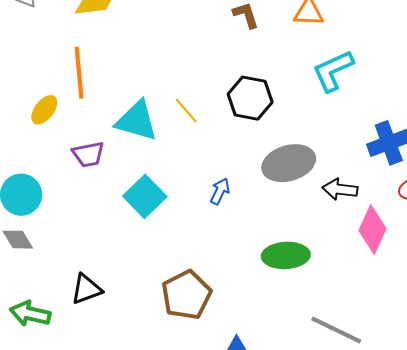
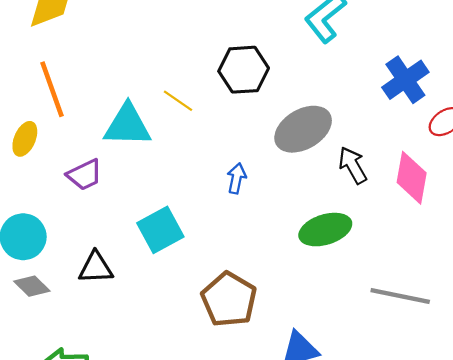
black arrow: (340, 189) -> (353, 165), moved, turned 68
cyan square: (145, 196) -> (160, 230), moved, turned 30
black triangle: (86, 289) -> (96, 268), moved, turned 32

